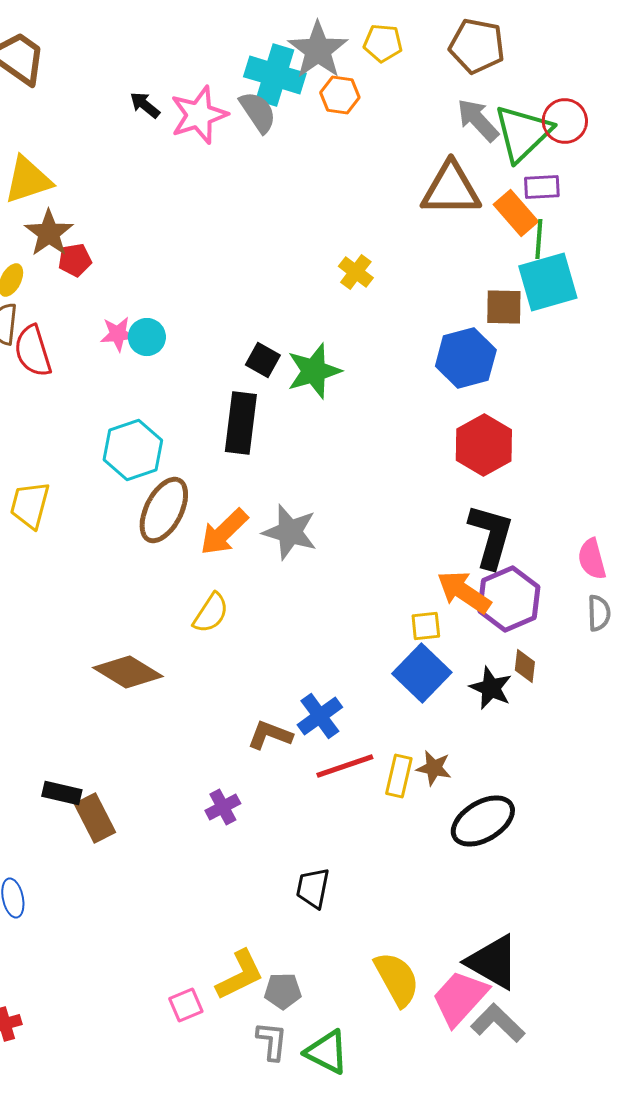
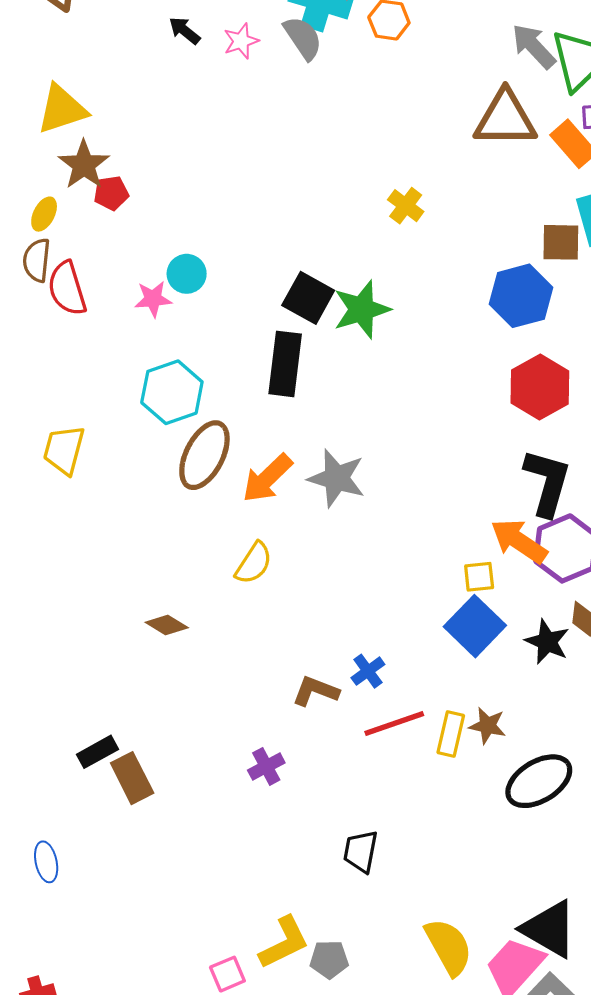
pink star: (199, 115) -> (241, 41), size x0.6
pink star: (118, 334) -> (153, 299), moved
black square: (263, 360) -> (308, 298), size x1.4
brown diamond: (128, 672) -> (167, 625), size x0.6
blue cross: (320, 716) -> (368, 671), size x0.7
black rectangle: (62, 793) -> (97, 752), turned -42

